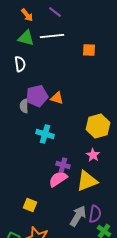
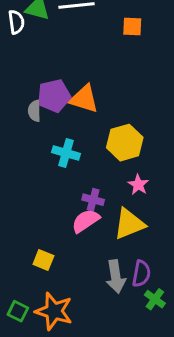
white semicircle: (20, 64) -> (16, 22), moved
orange triangle: (57, 98) -> (84, 99), size x1.5
yellow hexagon: (98, 126) -> (125, 143), moved
gray arrow: (78, 216) -> (116, 277), turned 140

